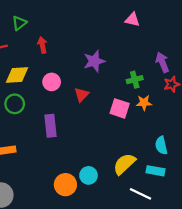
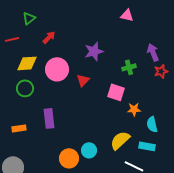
red arrow: (42, 45) -> (49, 37), turned 56
pink circle: (52, 82) -> (57, 69), size x1.5
orange star: (144, 103) -> (134, 109), moved
purple rectangle: (50, 126) -> (49, 118), moved

